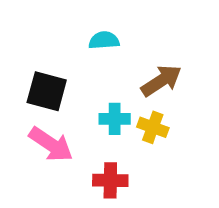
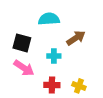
cyan semicircle: (104, 40) -> (49, 19), size x1.5
yellow cross: (153, 127) -> (79, 86), moved

